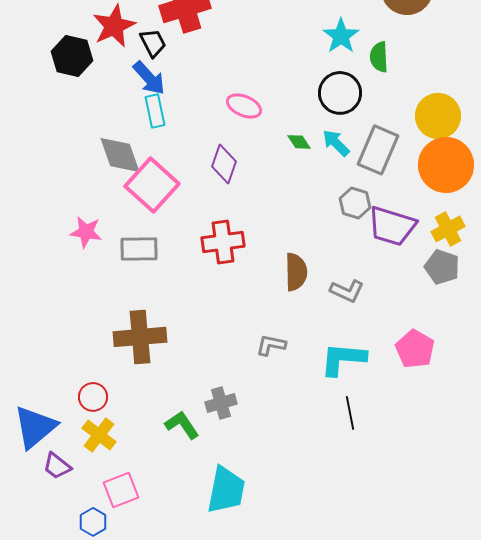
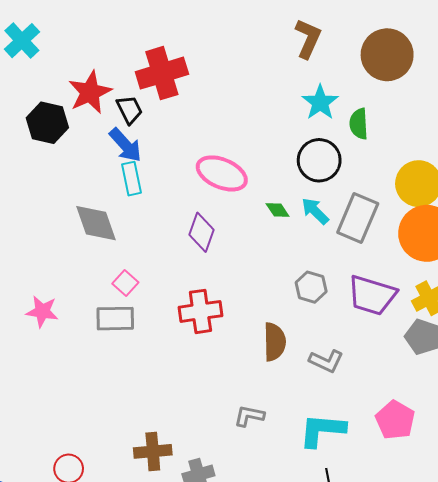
pink ellipse: (244, 106) -> (222, 173), size x1.4
pink square: (152, 185) -> (125, 283), moved, size x0.5
gray hexagon: (355, 203) -> (311, 287), moved
pink star: (86, 232) -> (42, 311), moved
brown cross: (140, 337) -> (153, 451), moved, size x0.7

